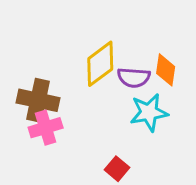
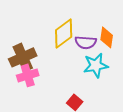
brown cross: (38, 100) -> (23, 57), turned -36

